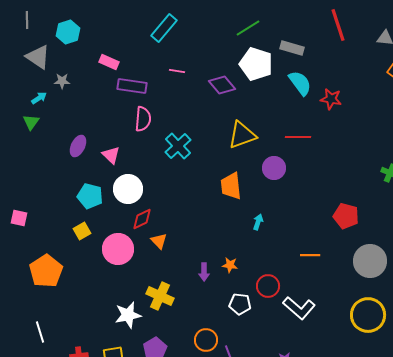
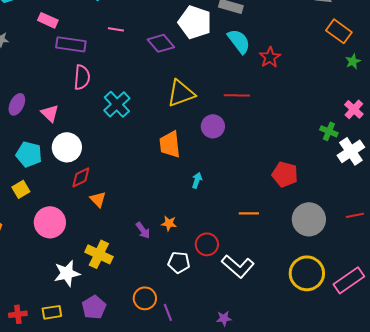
red star: (331, 99) -> (270, 57), turned 30
pink circle: (118, 249) -> (50, 222), moved
purple arrow: (204, 272) -> (143, 230), turned -36

